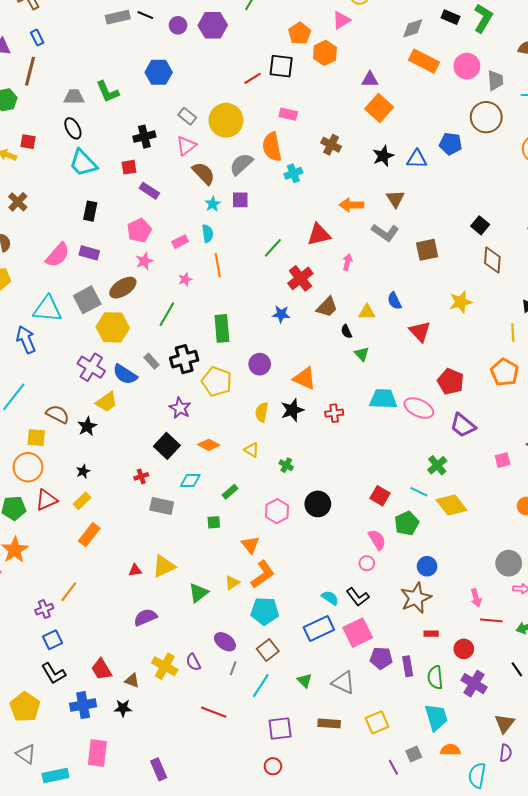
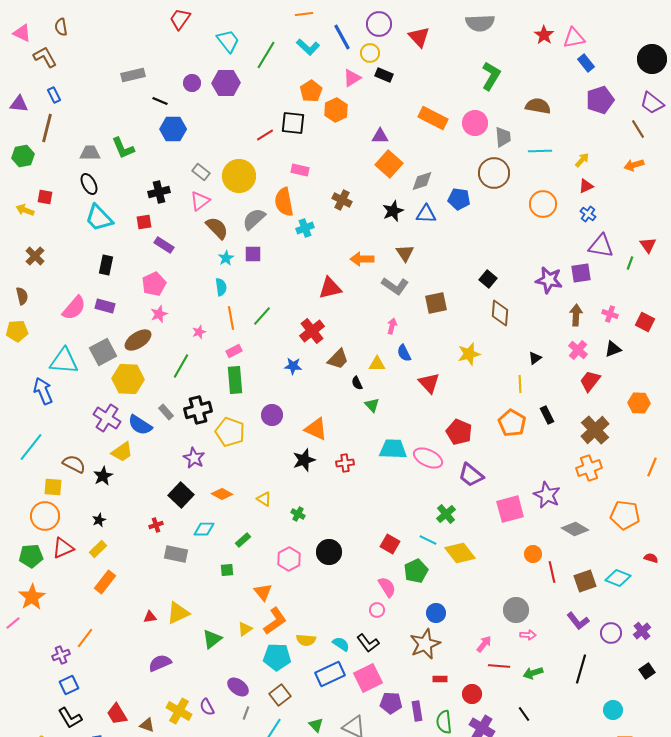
black line: (145, 15) -> (160, 101), moved
black rectangle: (451, 17) -> (384, 75), moved
gray diamond: (413, 28) -> (422, 181), moved
pink rectangle: (180, 242) -> (234, 351), moved
green line: (273, 248) -> (262, 316), moved
pink arrow: (347, 262) -> (392, 326), moved
yellow semicircle: (262, 412) -> (306, 640), moved, turned -96
pink square: (503, 460) -> (510, 509), size x1.8
pink arrow: (476, 598) -> (484, 644), turned -126

